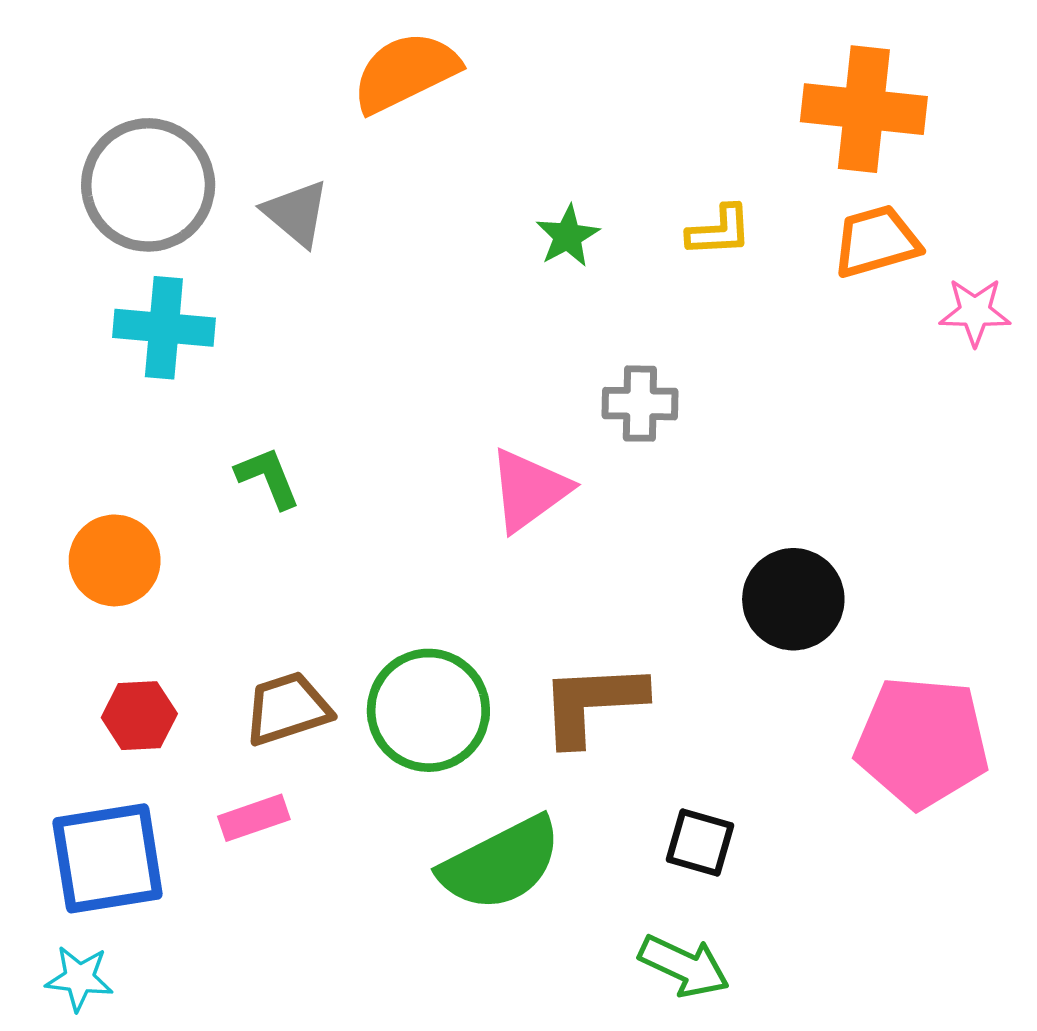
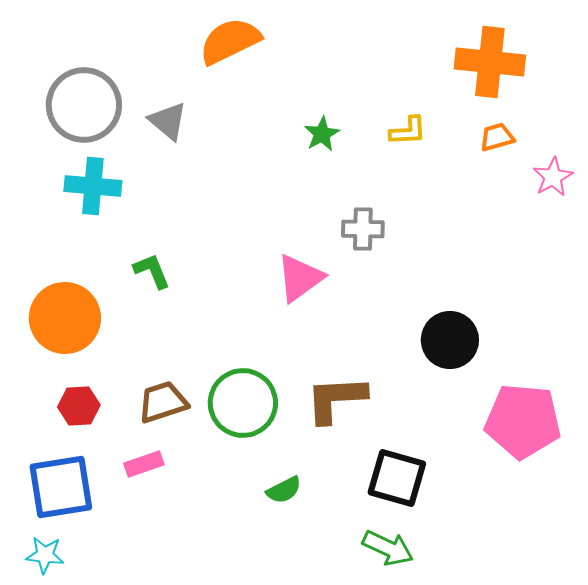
orange trapezoid: (876, 241) -> (497, 137), size x0.7
pink star: (975, 312) -> (553, 177), turned -30
orange circle: (115, 560) -> (65, 318), size x1.4
black square: (700, 843) -> (397, 478), size x1.5
green semicircle: (501, 864) -> (284, 490), size x0.5

